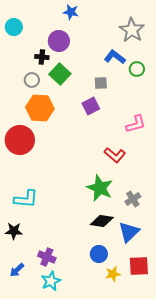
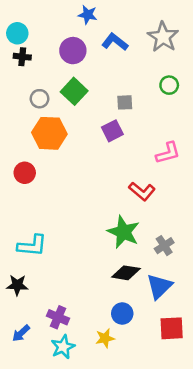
black cross: (42, 57) -> (22, 57), moved
blue L-shape: (115, 57) -> (115, 42), moved
red circle: (20, 140) -> (25, 173), size x0.6
yellow star: (113, 274) -> (105, 338), moved

